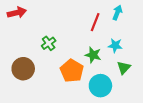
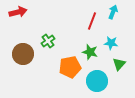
brown circle: (23, 69) -> (23, 54), moved
orange pentagon: (72, 71) -> (70, 67), turned 30

